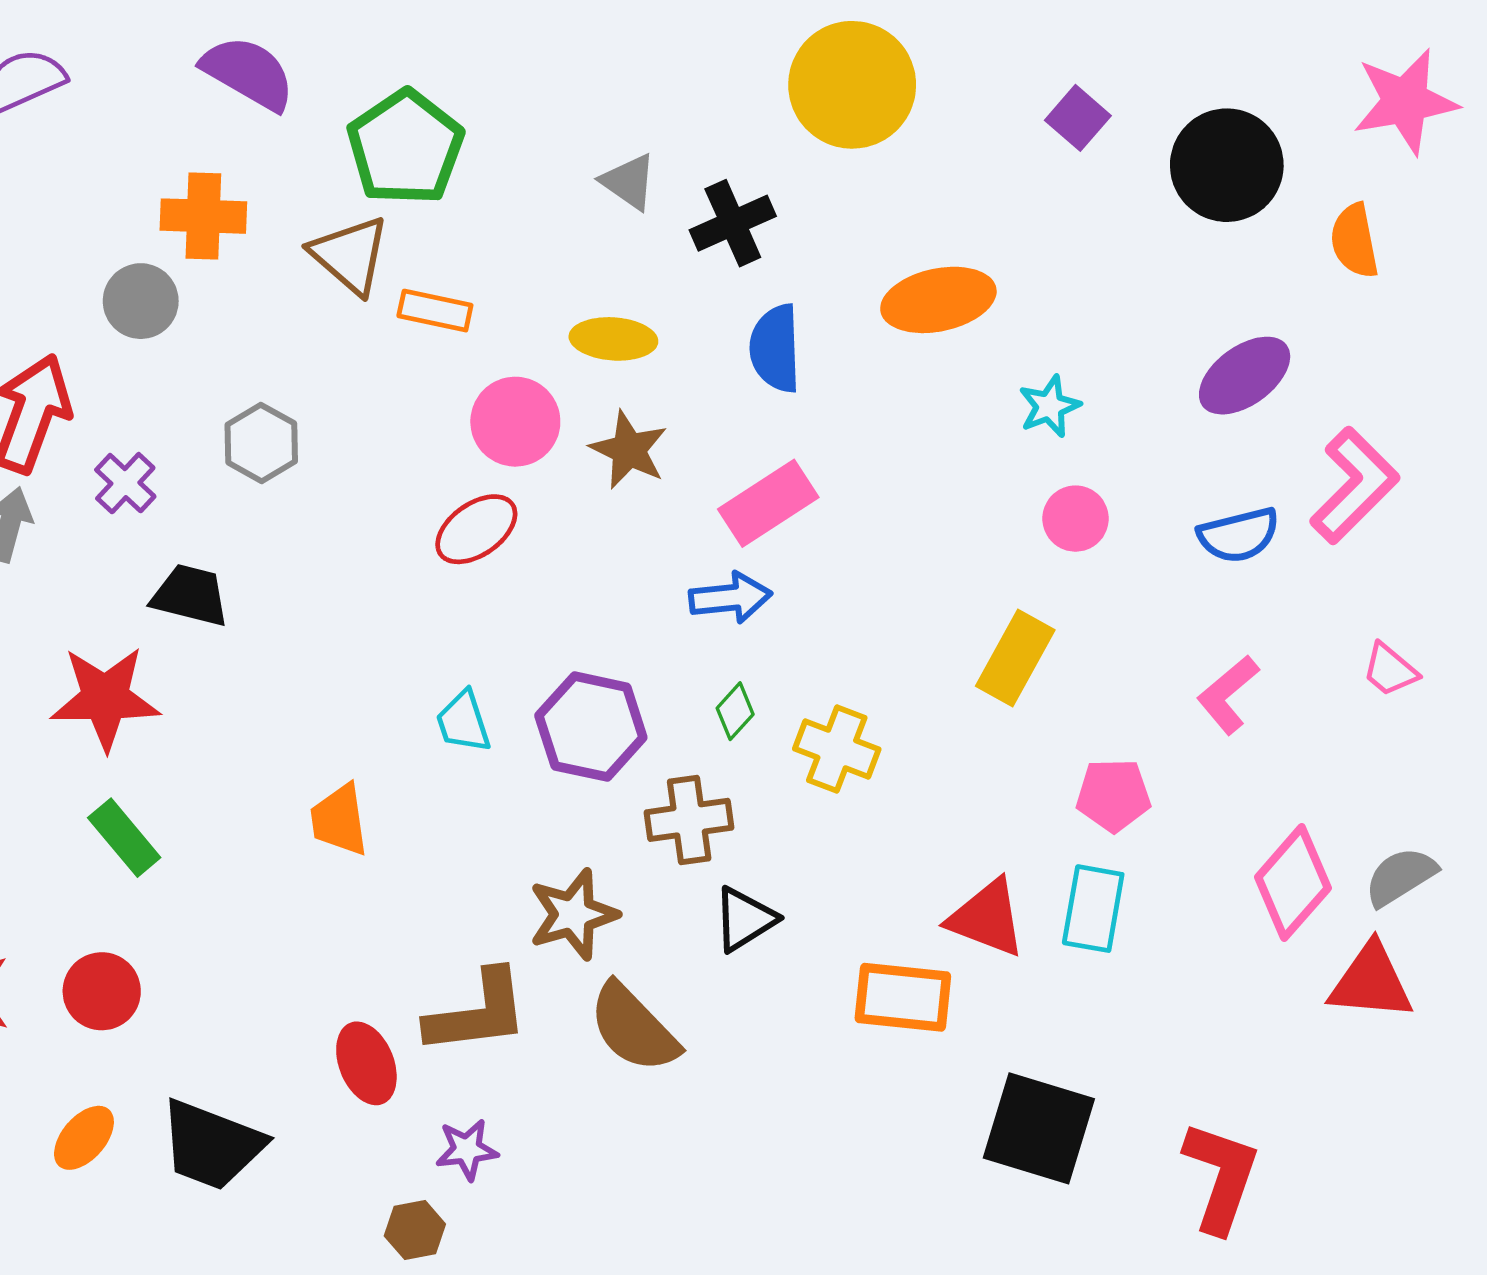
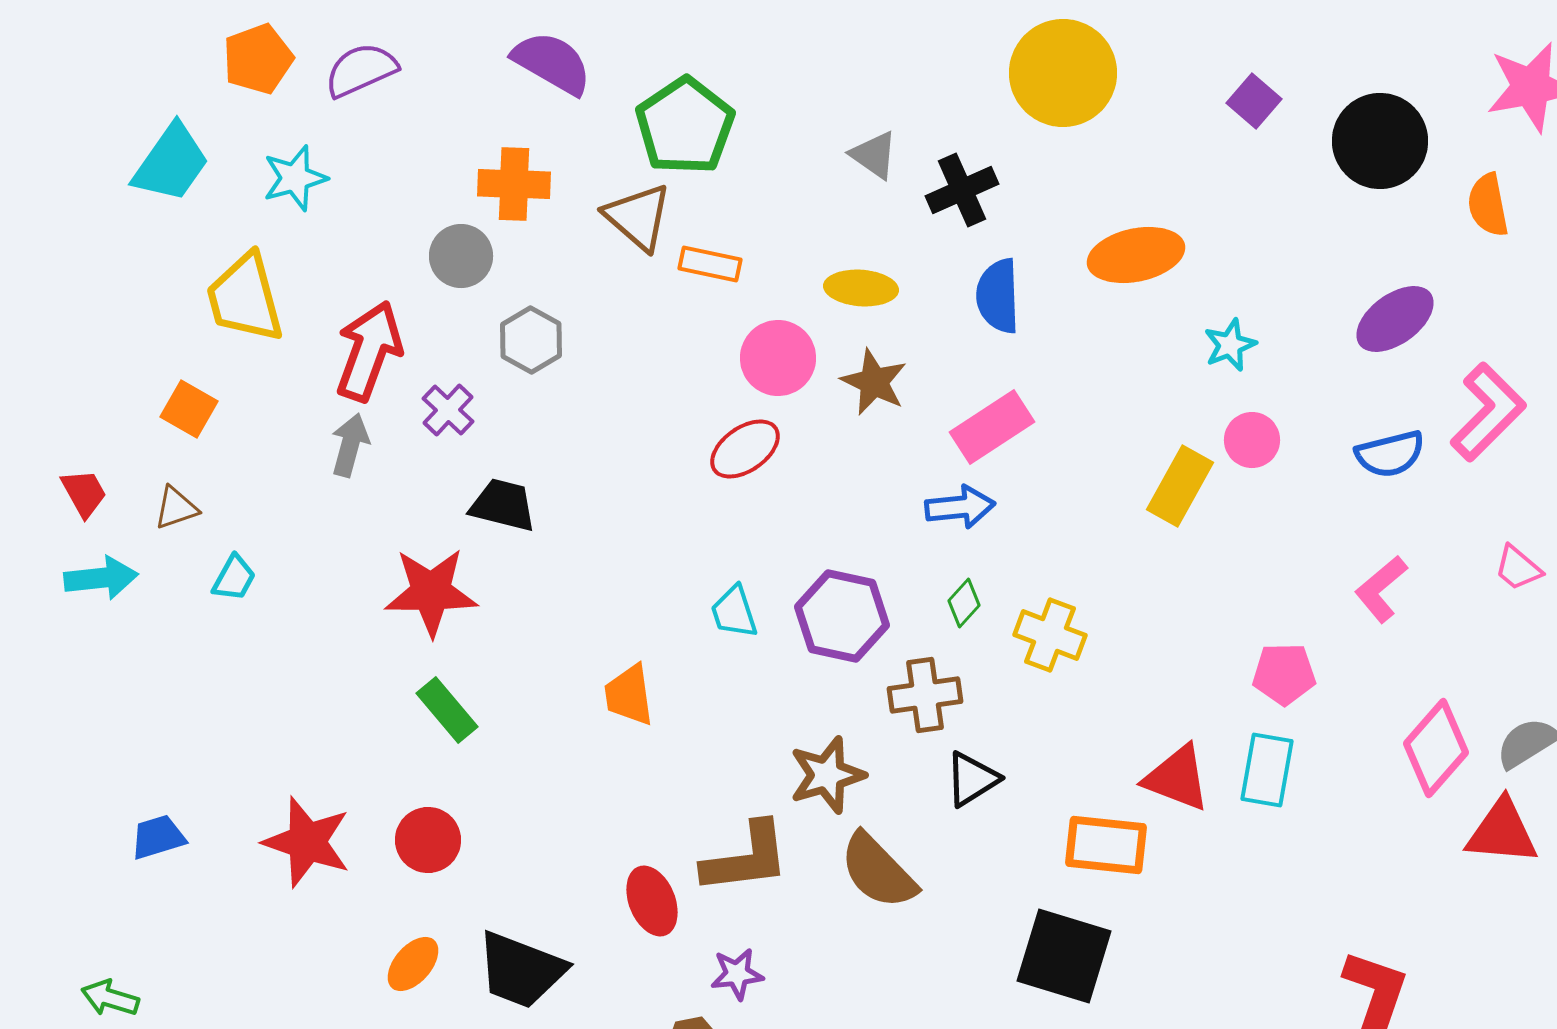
gray hexagon: (261, 443) -> (531, 340), moved
yellow rectangle: (1015, 658) -> (1180, 486), moved
black square: (1039, 1128) -> (1064, 956), moved

